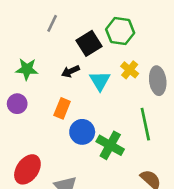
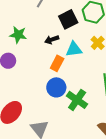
cyan triangle: (100, 81) -> (74, 49), turned 48
orange rectangle: (62, 108) -> (57, 63), moved

